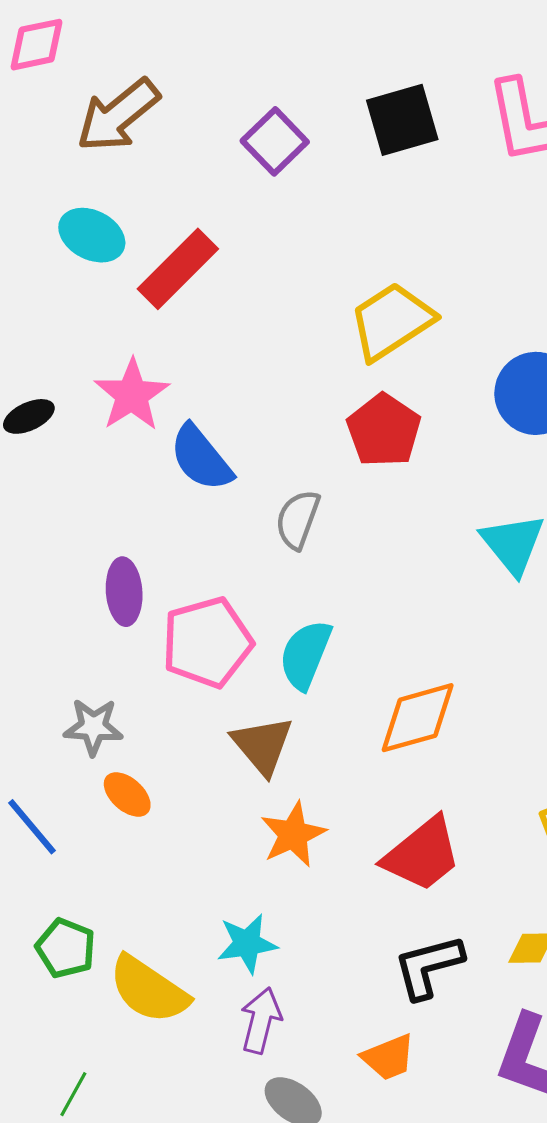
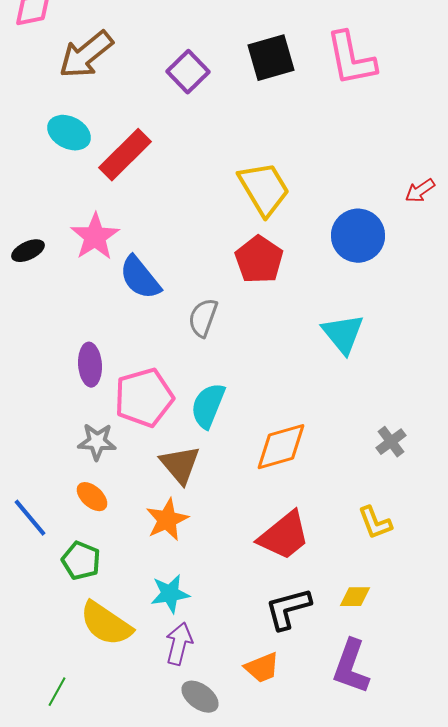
yellow trapezoid: (392, 321) -> (264, 189), turned 92
gray star: (93, 727) -> (97, 442), moved
orange star: (293, 834) -> (167, 520), moved
green pentagon: (66, 948) -> (81, 561), moved

